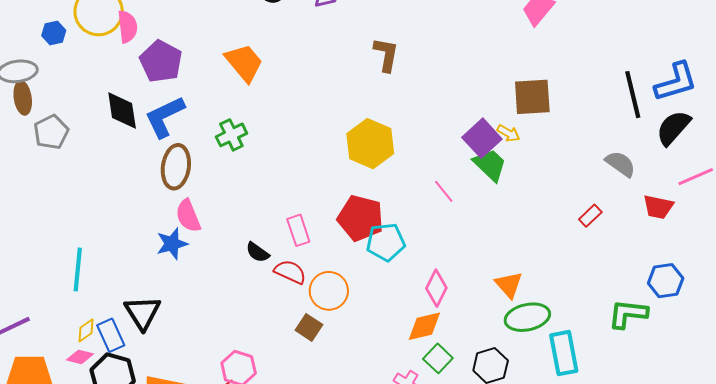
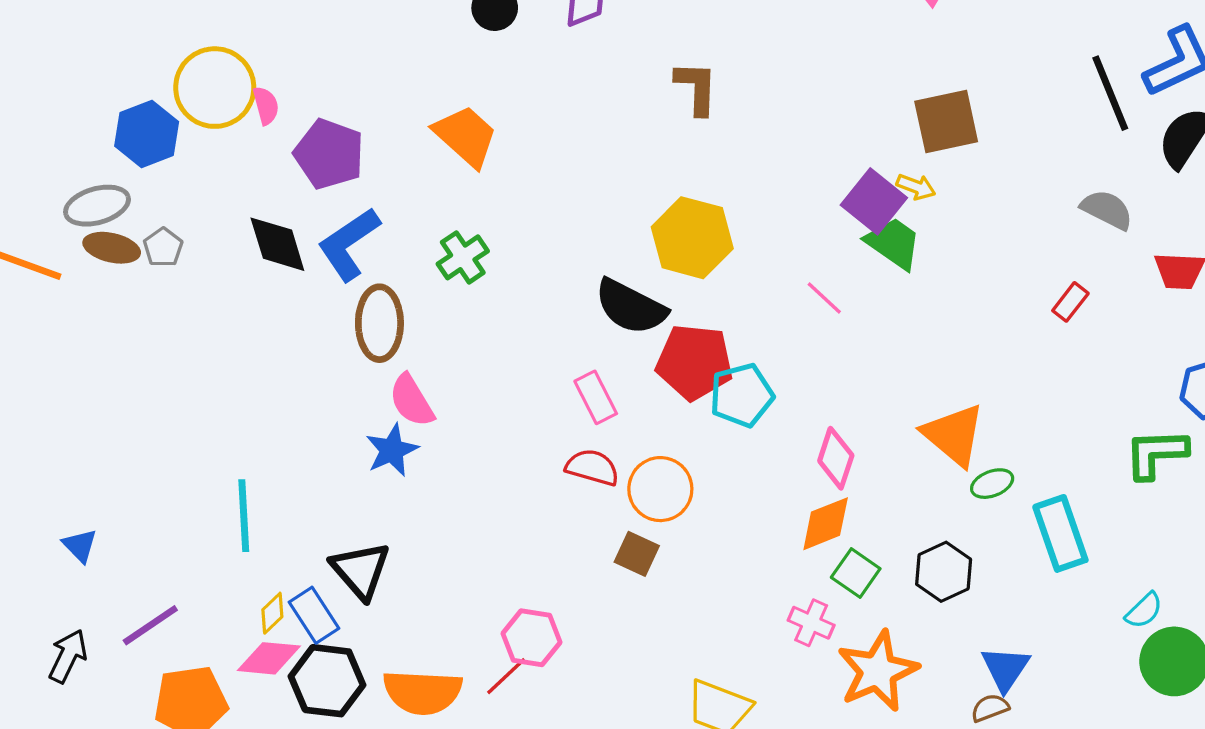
pink semicircle: (127, 27) -> (266, 105), size x0.7
blue hexagon: (54, 33) -> (147, 134), size x1.6
brown ellipse: (23, 98) -> (112, 248), turned -60
gray pentagon: (51, 132) -> (163, 247), moved, size x0.7
black semicircle: (258, 252) -> (631, 307), moved, size x1.8
orange triangle: (509, 285) -> (954, 435), size x1.4
green ellipse: (527, 317) -> (992, 484), size x0.6
pink diamond: (80, 357) -> (269, 658), size x1.4

